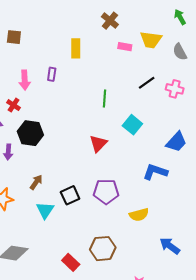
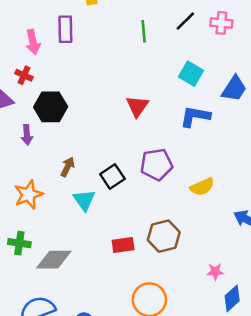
purple rectangle: (52, 74) -> (65, 29), size x1.5
green line: (105, 99) -> (144, 31), moved
cyan square: (132, 125) -> (191, 74), moved
blue L-shape: (155, 172) -> (195, 116), moved
red rectangle: (71, 262) -> (123, 245), moved, turned -42

